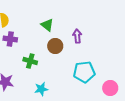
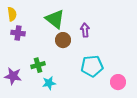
green triangle: (47, 25) -> (55, 19), size x1.5
green cross: (30, 61) -> (38, 65), moved, turned -32

